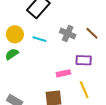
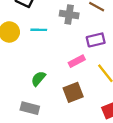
green semicircle: (12, 54) -> (38, 79), moved

